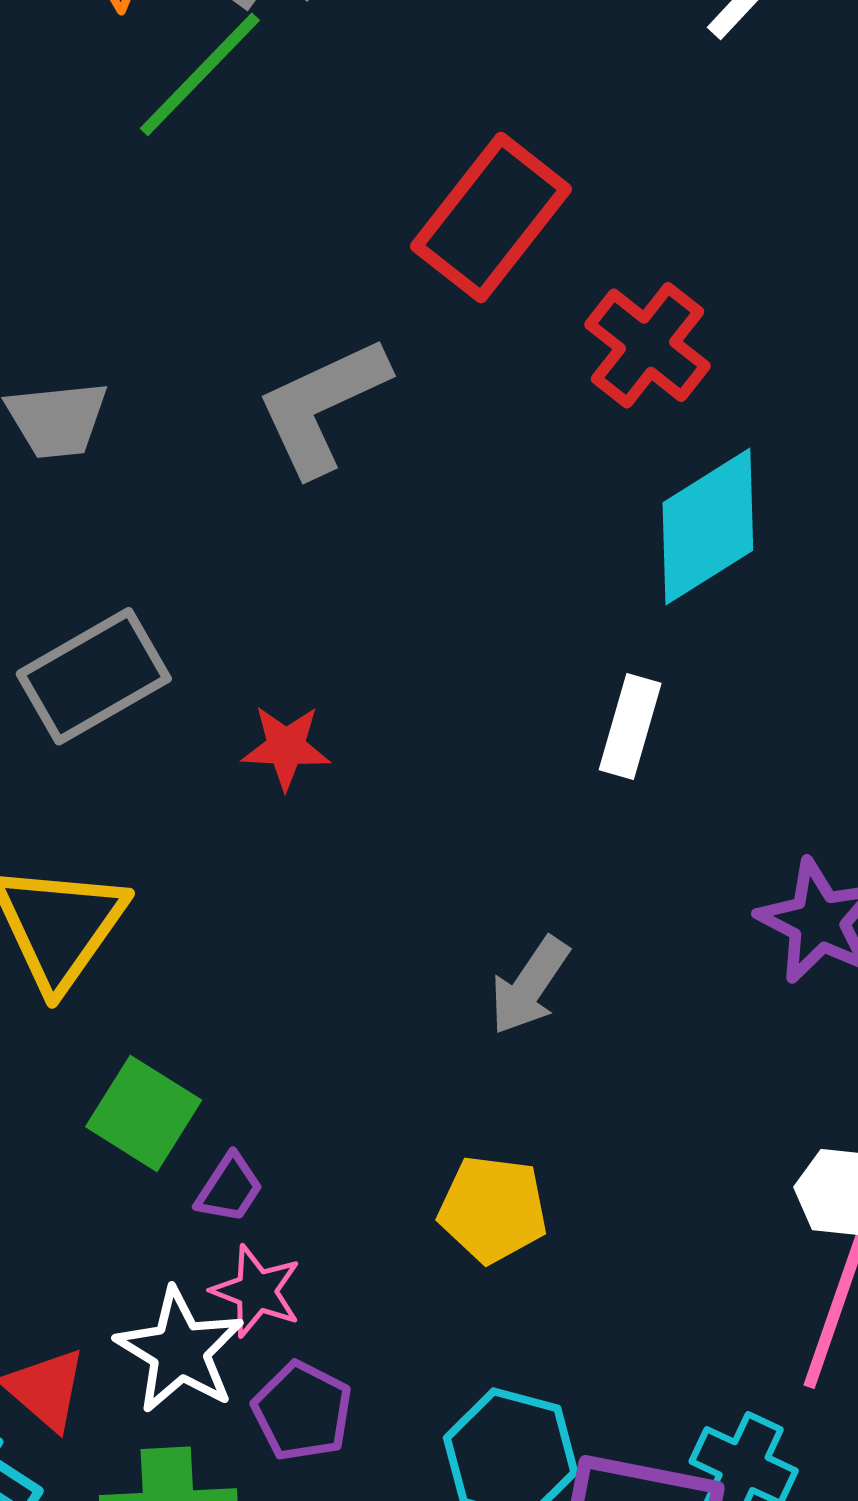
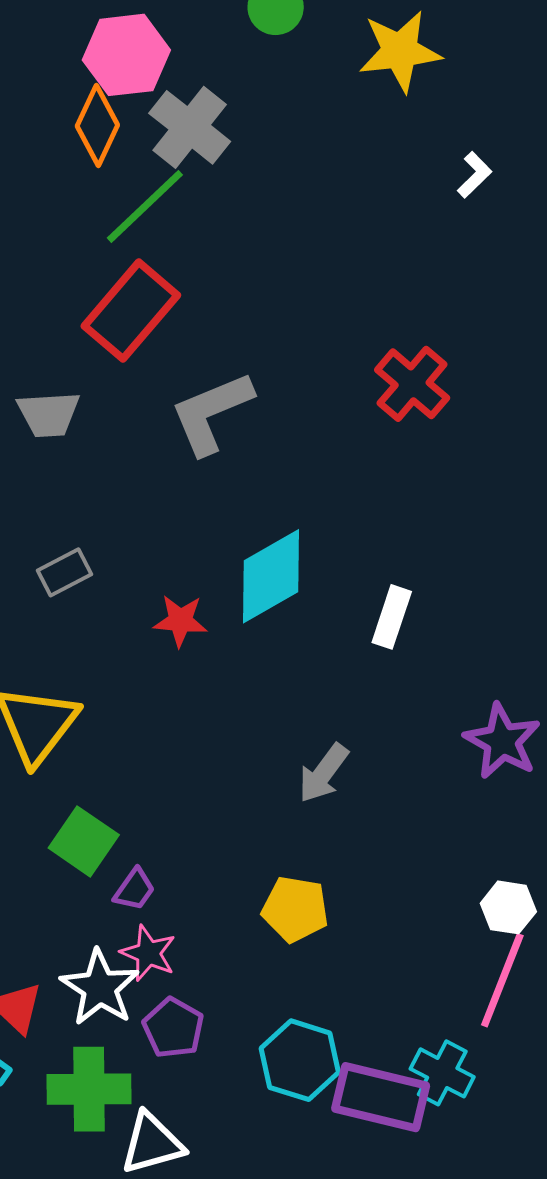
red rectangle: (491, 218) -> (131, 311), moved
cyan diamond: (708, 527) -> (271, 576), moved
gray rectangle: (94, 676) -> (64, 572), size x0.6

